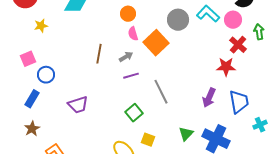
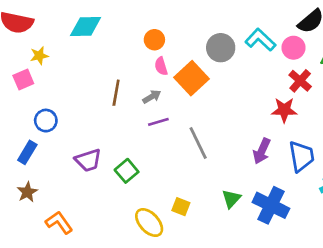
pink square: (28, 59) -> (23, 79), moved
green square: (134, 113) -> (127, 171), moved

